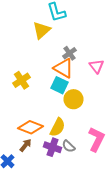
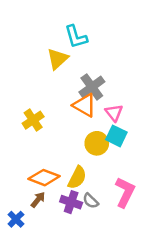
gray cross: (70, 53) -> (92, 87), size x1.5
pink triangle: (96, 66) -> (114, 113), moved
cyan square: (60, 85) -> (116, 136), moved

